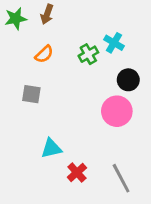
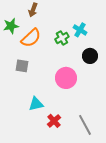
green star: (16, 19) -> (11, 26), moved
orange semicircle: (44, 54) -> (31, 38), size x1.5
pink circle: (117, 111) -> (66, 78), moved

